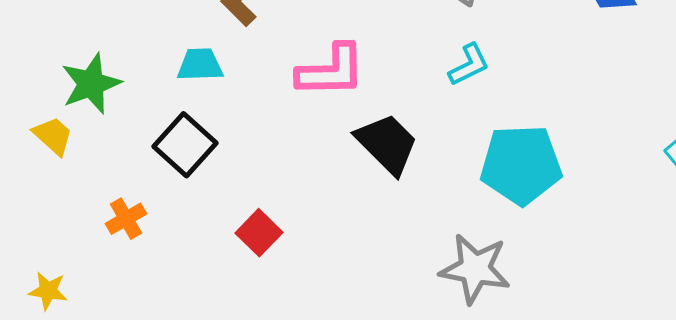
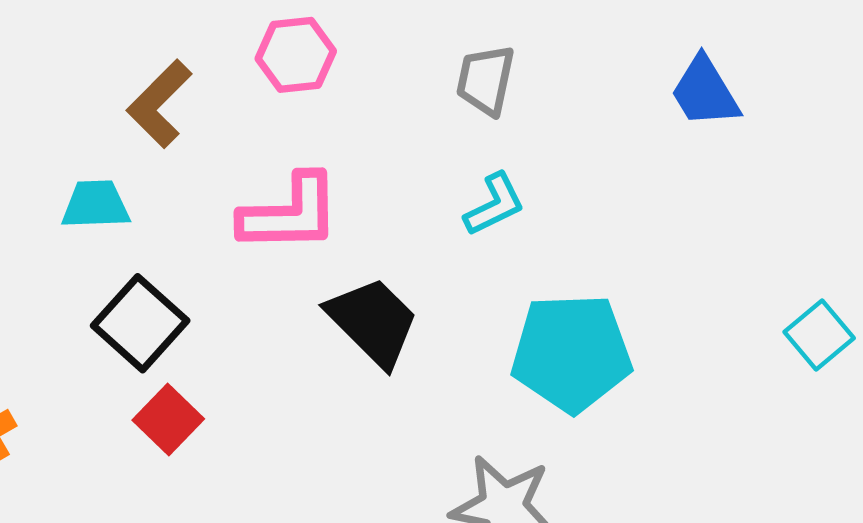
black square: (185, 145) -> (140, 323), moved
red square: (259, 233) -> (168, 420), moved

